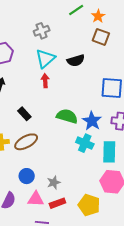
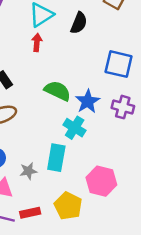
black semicircle: (76, 61) -> (79, 23), turned -60
cyan rectangle: (109, 152) -> (56, 158), moved
red rectangle: (57, 203) -> (30, 213), moved

